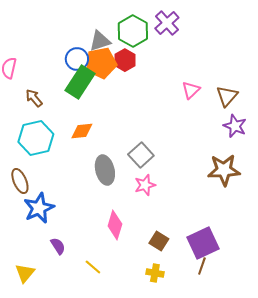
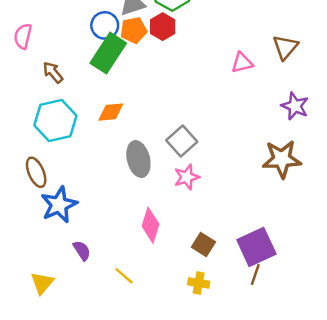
orange pentagon: (101, 63) -> (134, 30), size x0.7
pink triangle: (191, 90) -> (242, 63), turned 30
brown triangle: (227, 96) -> (285, 47), moved

